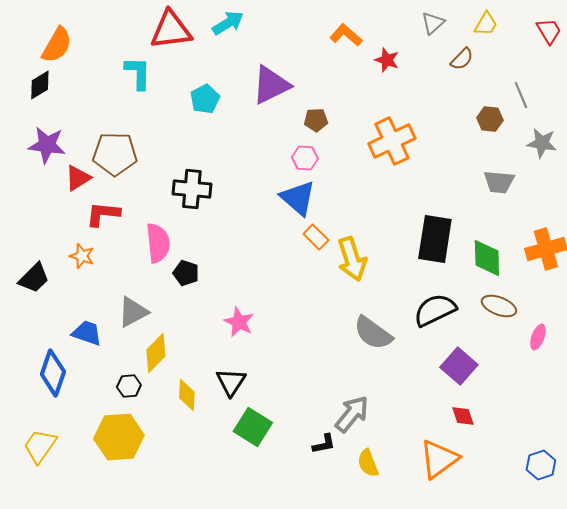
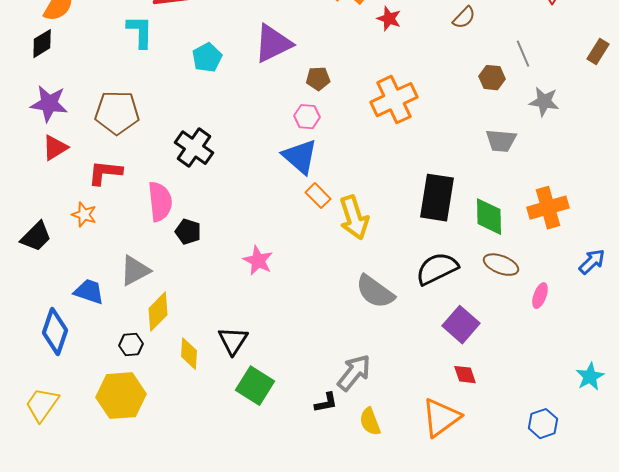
red triangle: (78, 178) -> (55, 148), moved
black cross: (192, 189) -> (194, 148), turned 30
pink star: (239, 322) -> (258, 261), moved

